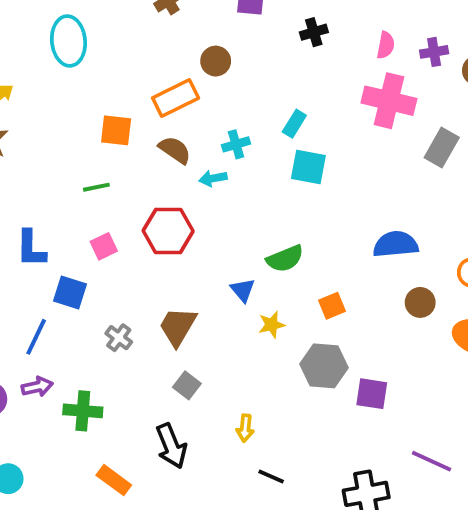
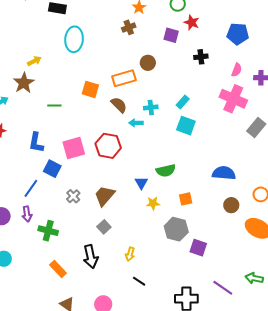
green line: (96, 187) -> (54, 105), moved
pink square: (104, 246) -> (74, 148), size x1.6
purple arrow: (37, 387) -> (27, 214), turned 84

